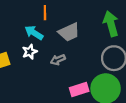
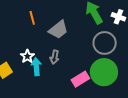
cyan arrow: (34, 33) -> (36, 67), moved, turned 66
gray arrow: (58, 60) -> (55, 57), turned -40

